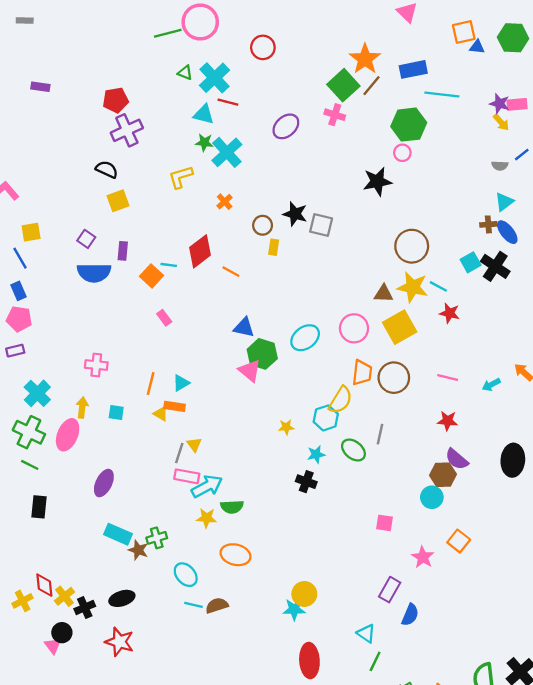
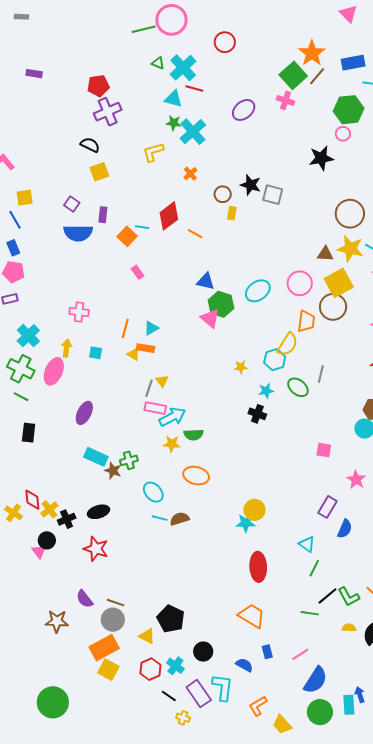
brown circle: (394, 378) -> (333, 307), moved
yellow cross: (23, 601) -> (14, 513), turned -30

